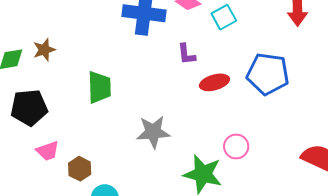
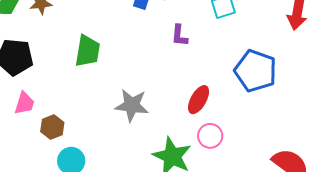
red ellipse: (214, 82) -> (199, 100), moved, turned -56
pink trapezoid: (48, 151) -> (24, 103), turned -65

